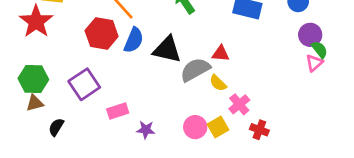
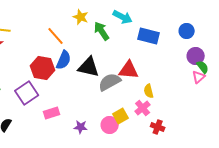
red hexagon: (102, 33) -> (43, 68), moved
red triangle: (221, 54) -> (129, 70), size x1.5
yellow semicircle: (218, 83) -> (149, 91), moved, turned 32
yellow square: (218, 127) -> (121, 116), moved
purple star: (146, 130) -> (81, 127), moved

